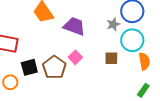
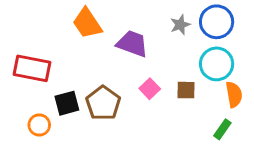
gray star: (113, 24) -> (180, 25), moved
pink square: (75, 57) -> (150, 89), moved
green rectangle: (143, 90) -> (222, 129), moved

